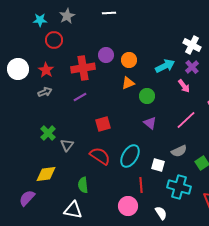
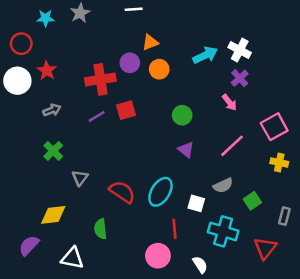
red circle: (54, 40) -> (21, 44), moved
cyan arrow: (165, 66) -> (205, 55), moved
red star: (46, 70) -> (47, 70), moved
orange triangle: (128, 83) -> (150, 42), moved
red square: (103, 124) -> (126, 110), moved
green cross: (48, 133) -> (53, 151), moved
white triangle: (73, 210) -> (72, 258), moved

